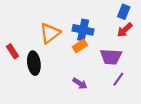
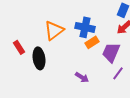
orange rectangle: (80, 46) -> (92, 42), moved
purple trapezoid: (111, 57) -> (111, 52), turned 110

